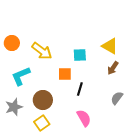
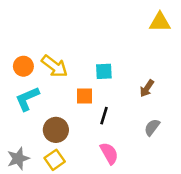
orange circle: (12, 43) -> (23, 66), moved
yellow triangle: (110, 46) -> (160, 22), moved, turned -30
gray star: (14, 107) -> (18, 158), moved

